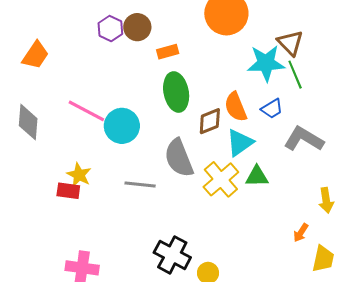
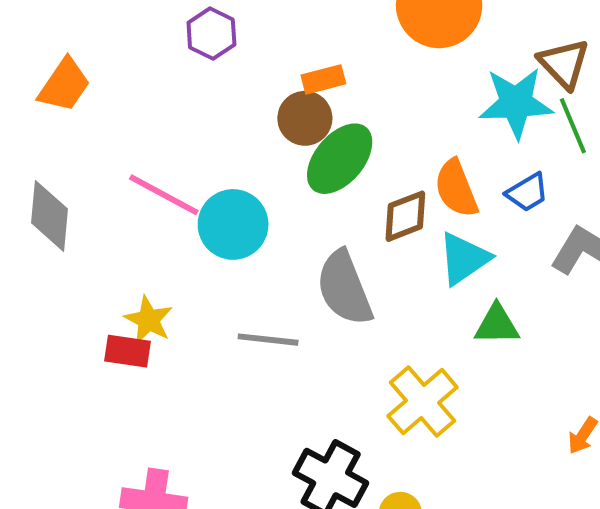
brown circle: (137, 27) -> (305, 118), moved
green ellipse: (176, 92) -> (340, 159), turned 51
yellow cross: (221, 179) -> (423, 402), moved

